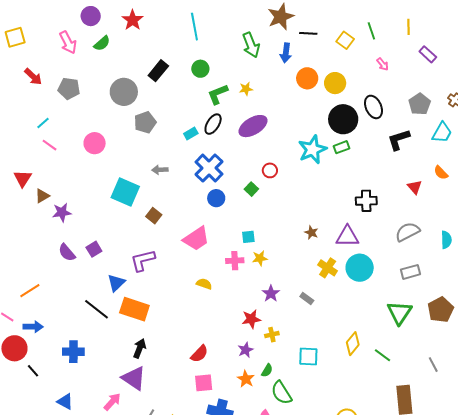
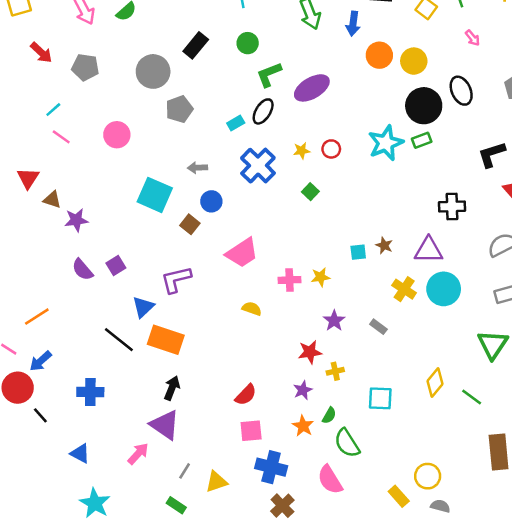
yellow star: (246, 89) -> (302, 151), moved
purple ellipse: (253, 126) -> (312, 88), moved
black L-shape: (399, 140) -> (492, 154), moved
red circle: (270, 170) -> (331, 149), moved
brown triangle: (42, 196) -> (52, 200), turned 49
blue circle: (216, 198) -> (211, 201), moved
cyan square: (248, 237) -> (358, 252), moved
blue arrow: (33, 327) -> (41, 361), turned 138

